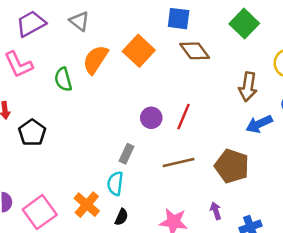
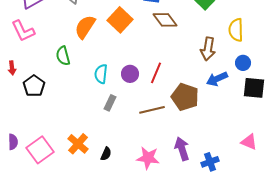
green semicircle: (63, 79) -> (63, 56), moved
brown pentagon: (232, 166) -> (185, 97), moved
cyan semicircle: (115, 184) -> (101, 74), moved
purple arrow: (216, 211) -> (182, 149), size x1.6

